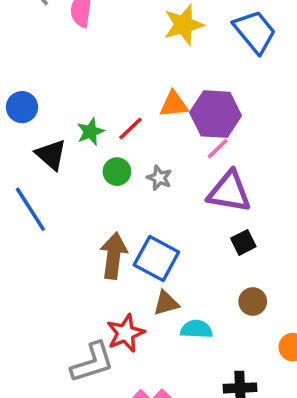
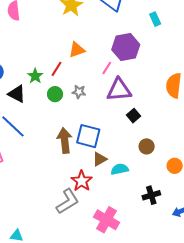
purple hexagon: (216, 114) -> (126, 47), moved

